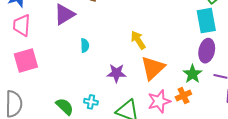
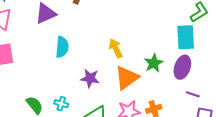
cyan semicircle: (85, 45) -> (62, 47), size x1.5
green star: (193, 74) -> (154, 63), moved

